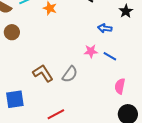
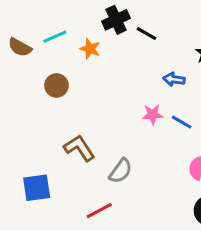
brown circle: (12, 32) -> (56, 85), moved
gray semicircle: (70, 74) -> (121, 171), moved

